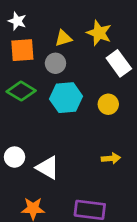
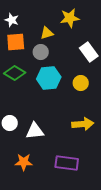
yellow star: (99, 33) -> (70, 18), moved, turned -30
yellow arrow: (111, 158) -> (83, 124), size x1.5
white triangle: (48, 168) -> (35, 131), turned -36

